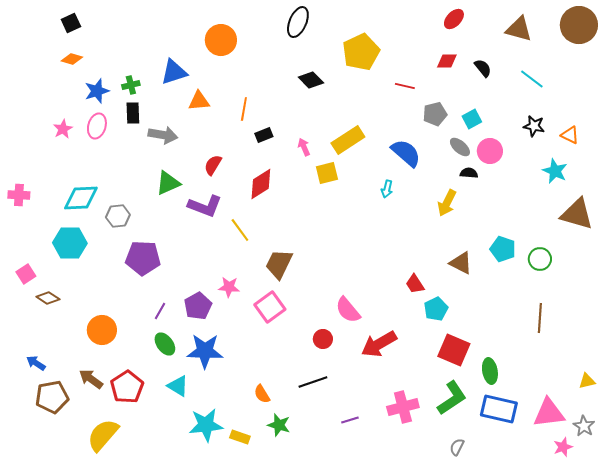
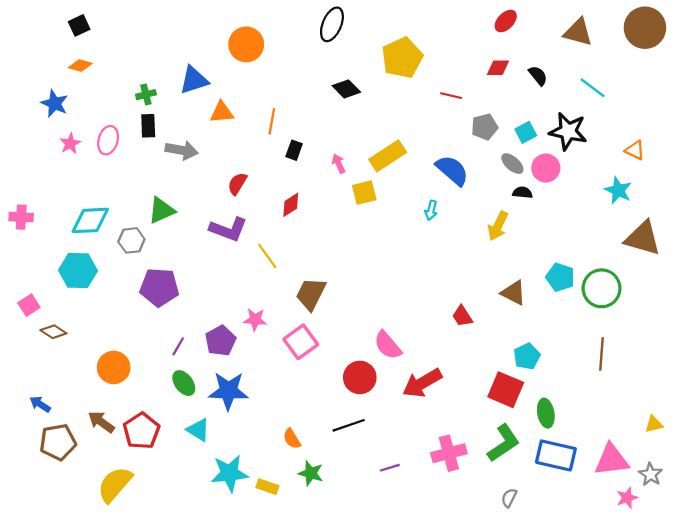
blue star: (97, 91) -> (55, 103), moved, turned -30
black star: (534, 126) -> (568, 131), moved, size x1.6
black rectangle: (264, 135) -> (294, 150), turned -48
green triangle: (168, 183) -> (162, 210), moved
red diamond: (261, 184) -> (291, 205), size x0.7
green circle: (540, 259) -> (602, 288), size x1.5
cyan pentagon: (436, 309) -> (527, 356), moved
red circle: (323, 339) -> (360, 377), size x1.5

